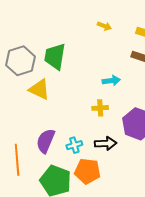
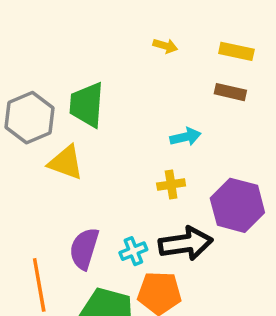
black arrow: (106, 143) -> (186, 243), size x1.4

